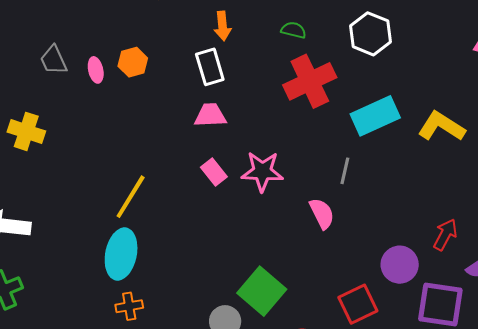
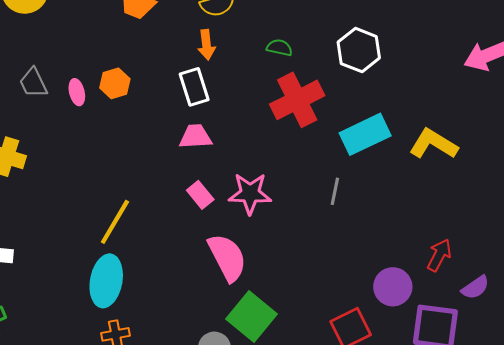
pink semicircle: (322, 213) -> (227, 257), moved, size x1.5

